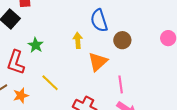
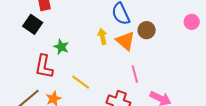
orange triangle: (98, 62) -> (125, 41), moved, turned -30
pink line: (121, 84) -> (135, 74), moved

